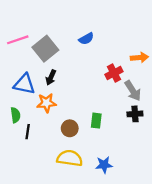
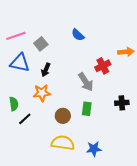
blue semicircle: (86, 39) -> (78, 35), turned 72
gray square: (45, 49) -> (41, 44), size x0.6
blue triangle: (24, 84) -> (20, 63), moved
gray arrow: (133, 91) -> (86, 82), moved
black line: (28, 132) -> (25, 119), turned 40

